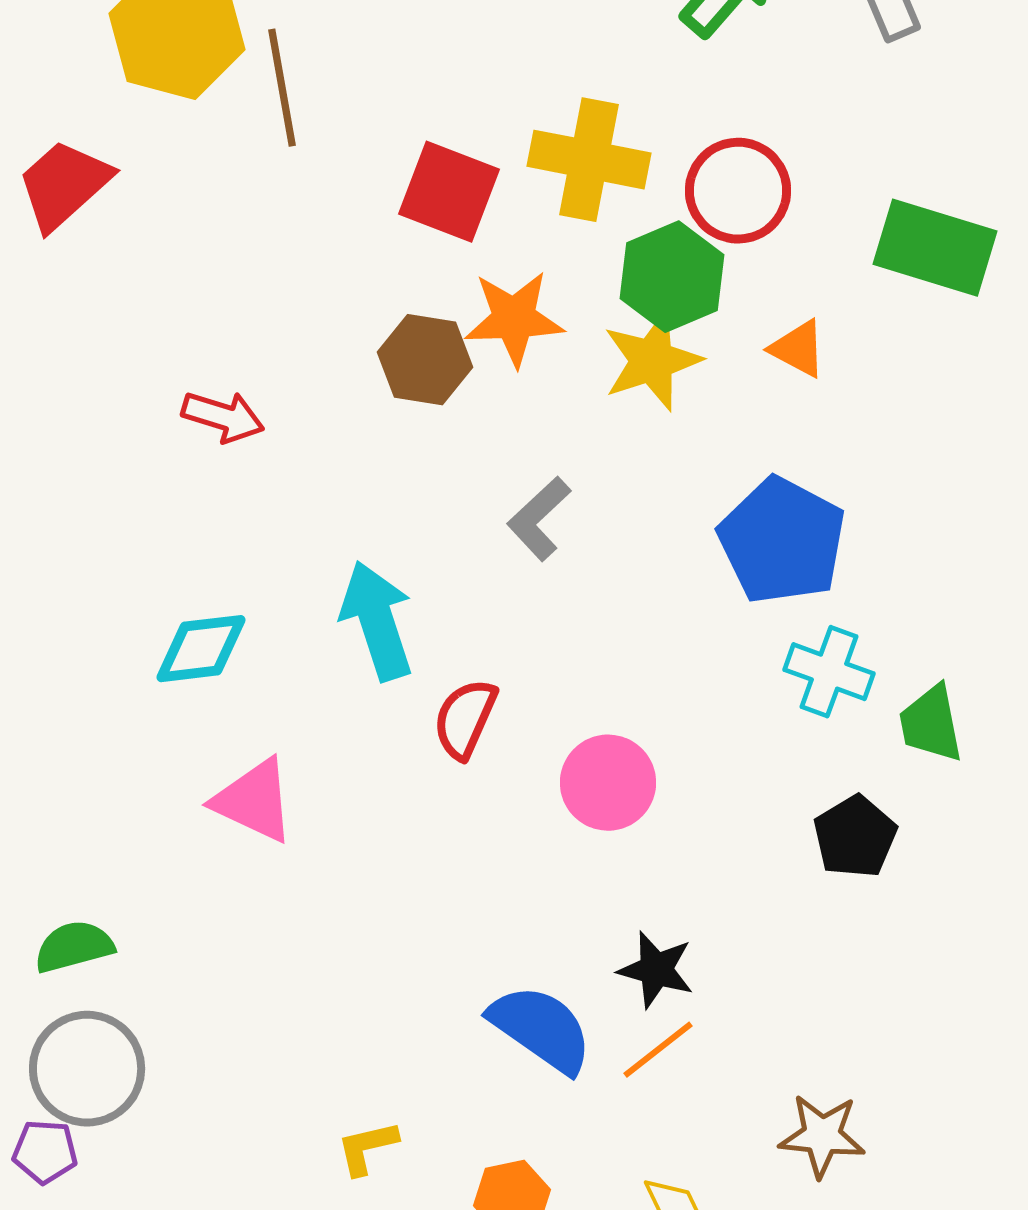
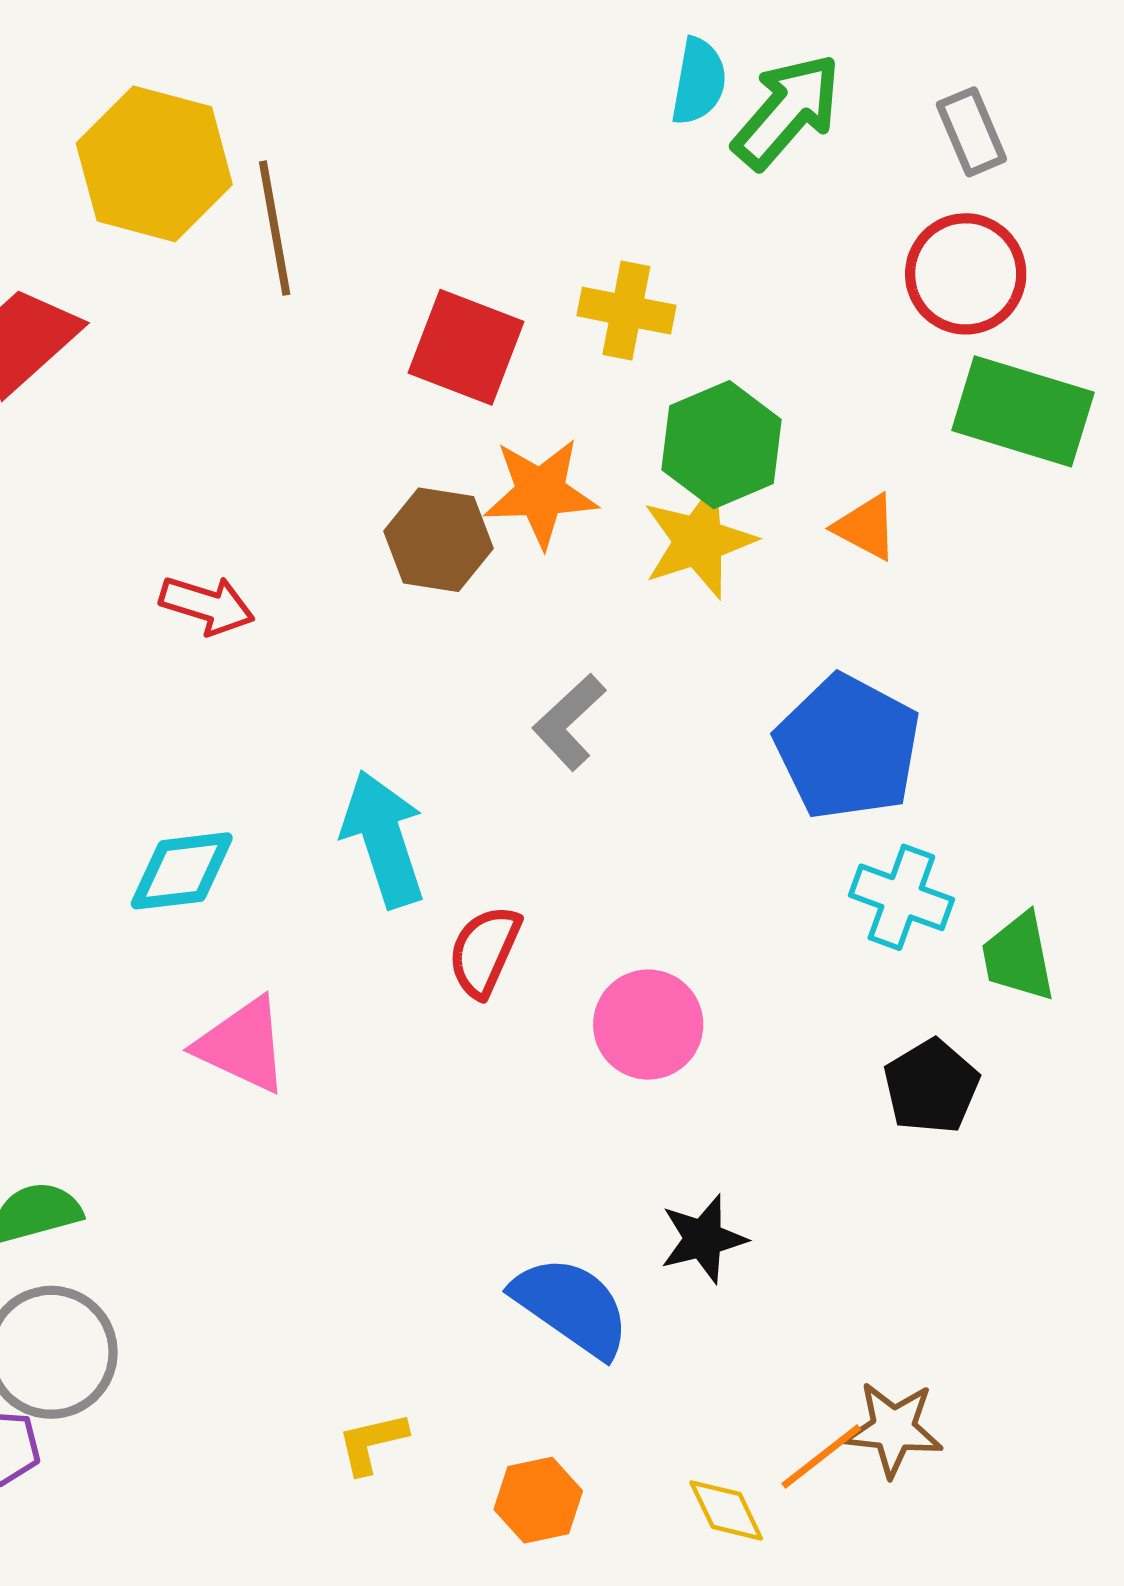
yellow cross: (589, 160) -> (626, 311), size x0.7
red circle: (738, 191) -> (966, 274), moved
black star: (656, 970) -> (703, 1239), turned -30
orange line: (658, 1050) -> (821, 1457), moved

